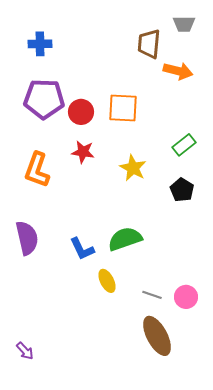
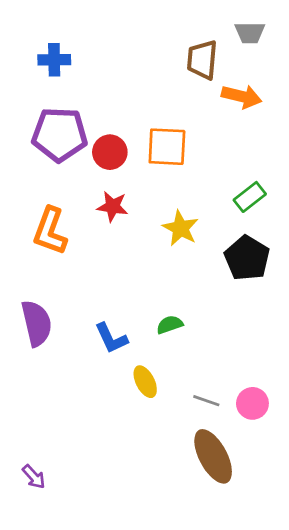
black pentagon: (182, 190) -> (247, 258), size x1.4
green semicircle: (125, 239) -> (170, 325), size x0.6

